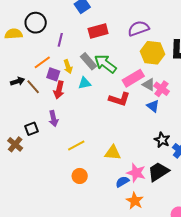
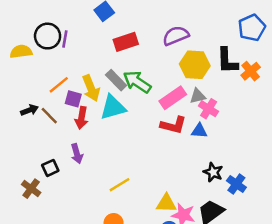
purple line: (60, 40) -> (65, 39), moved
yellow arrow: (68, 67) -> (91, 88), size x1.5
cyan triangle: (85, 83) -> (113, 107), size x1.6
gray triangle: (149, 85) -> (198, 96), moved, turned -40
red L-shape: (119, 99) -> (173, 125), moved
blue triangle: (153, 106) -> (199, 131), turned -32
yellow line: (76, 146) -> (120, 185), moved
yellow triangle: (113, 153) -> (166, 203), moved

